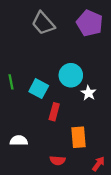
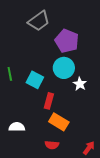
gray trapezoid: (43, 23) -> (39, 21), turned -85
purple pentagon: (90, 23) -> (67, 41), moved
orange rectangle: (79, 137) -> (59, 122), moved, turned -54

